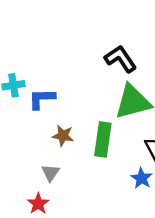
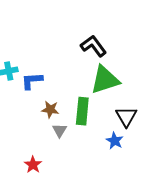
gray triangle: (51, 173) -> (60, 130), moved

